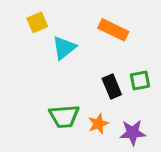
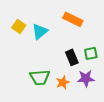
yellow square: (37, 22) -> (19, 26), moved, turned -32
purple star: (133, 133) -> (86, 78), moved

